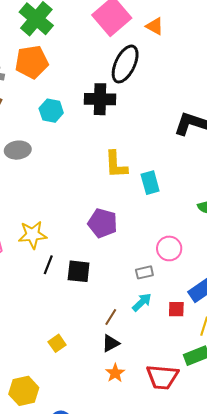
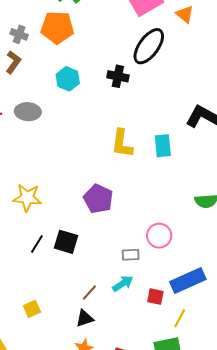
black cross: (100, 99) -> (118, 76), size x0.7
cyan rectangle: (150, 183) -> (163, 146), moved
black line: (48, 265) -> (37, 244), moved

